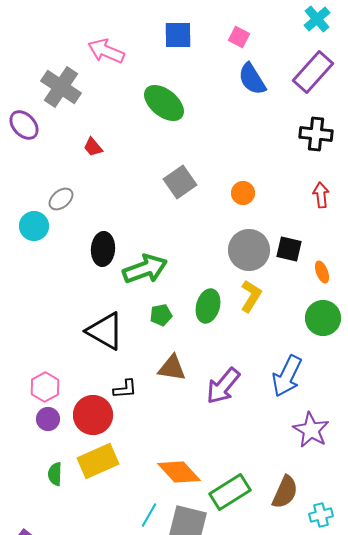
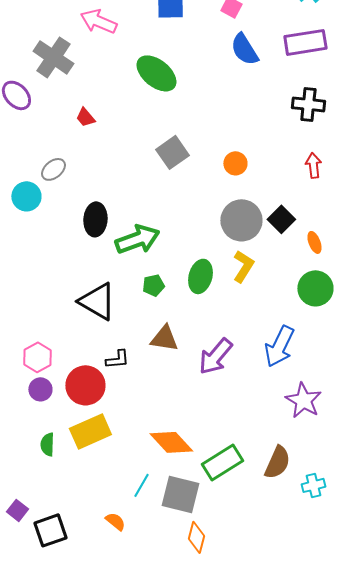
purple rectangle: (313, 72) -> (305, 42), turned 39
black square: (289, 249) -> (281, 219), turned 32

